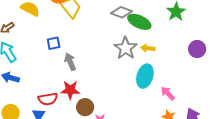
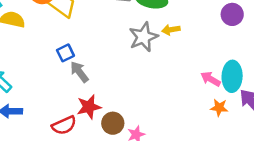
blue square: (54, 43) -> (65, 53), moved
gray star: (126, 48) -> (143, 37), turned 30
cyan ellipse: (145, 76) -> (232, 76), moved

